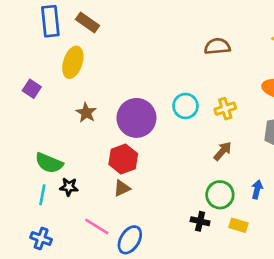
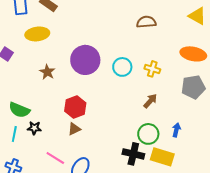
yellow ellipse: (73, 62) -> (37, 34), turned 65
yellow cross: (225, 109) -> (152, 69), turned 35
purple circle: (136, 118) -> (85, 60), moved
black cross: (200, 221) -> (133, 154), size x1.5
yellow rectangle: (238, 225) -> (162, 157), size x1.6

